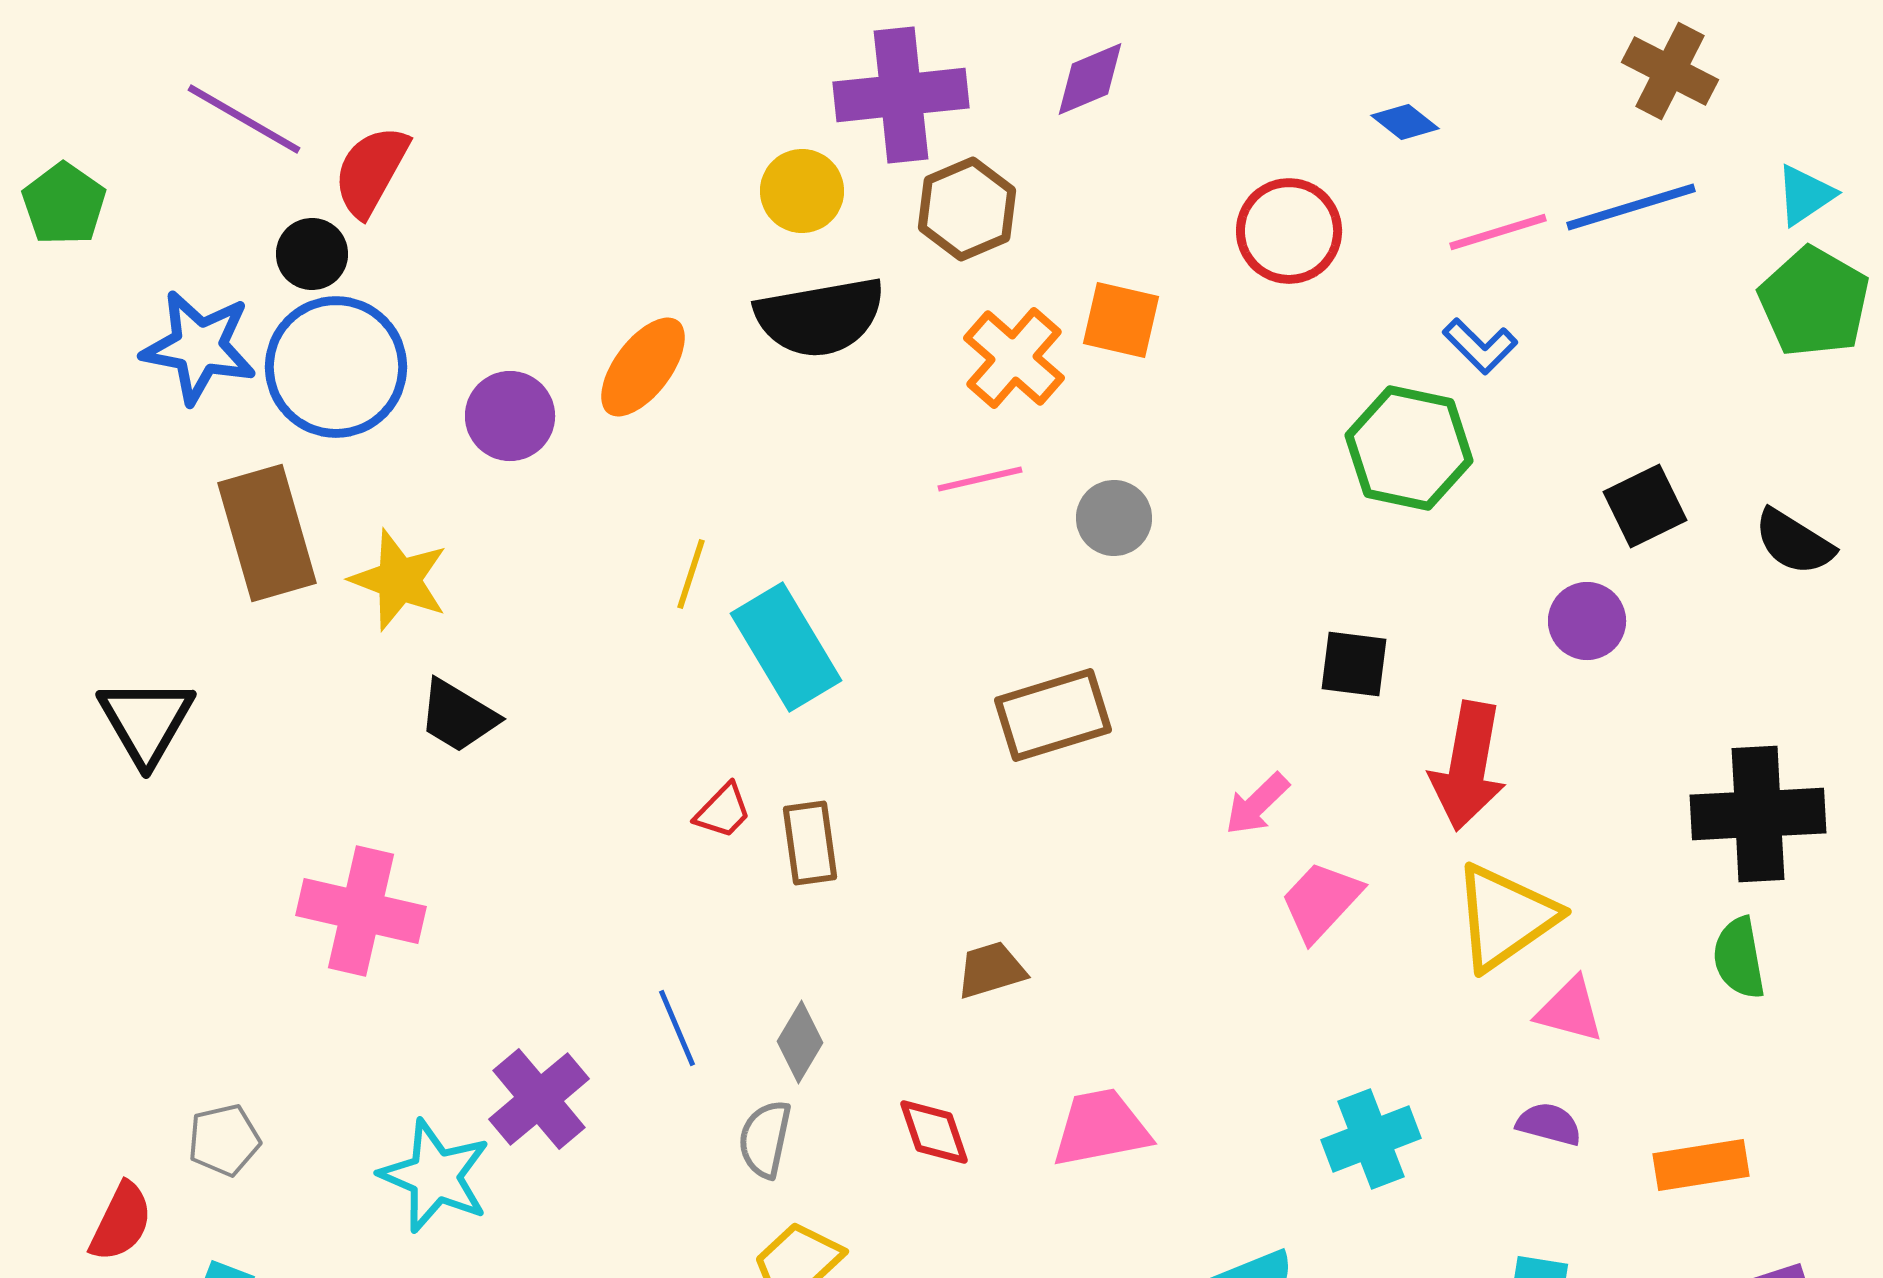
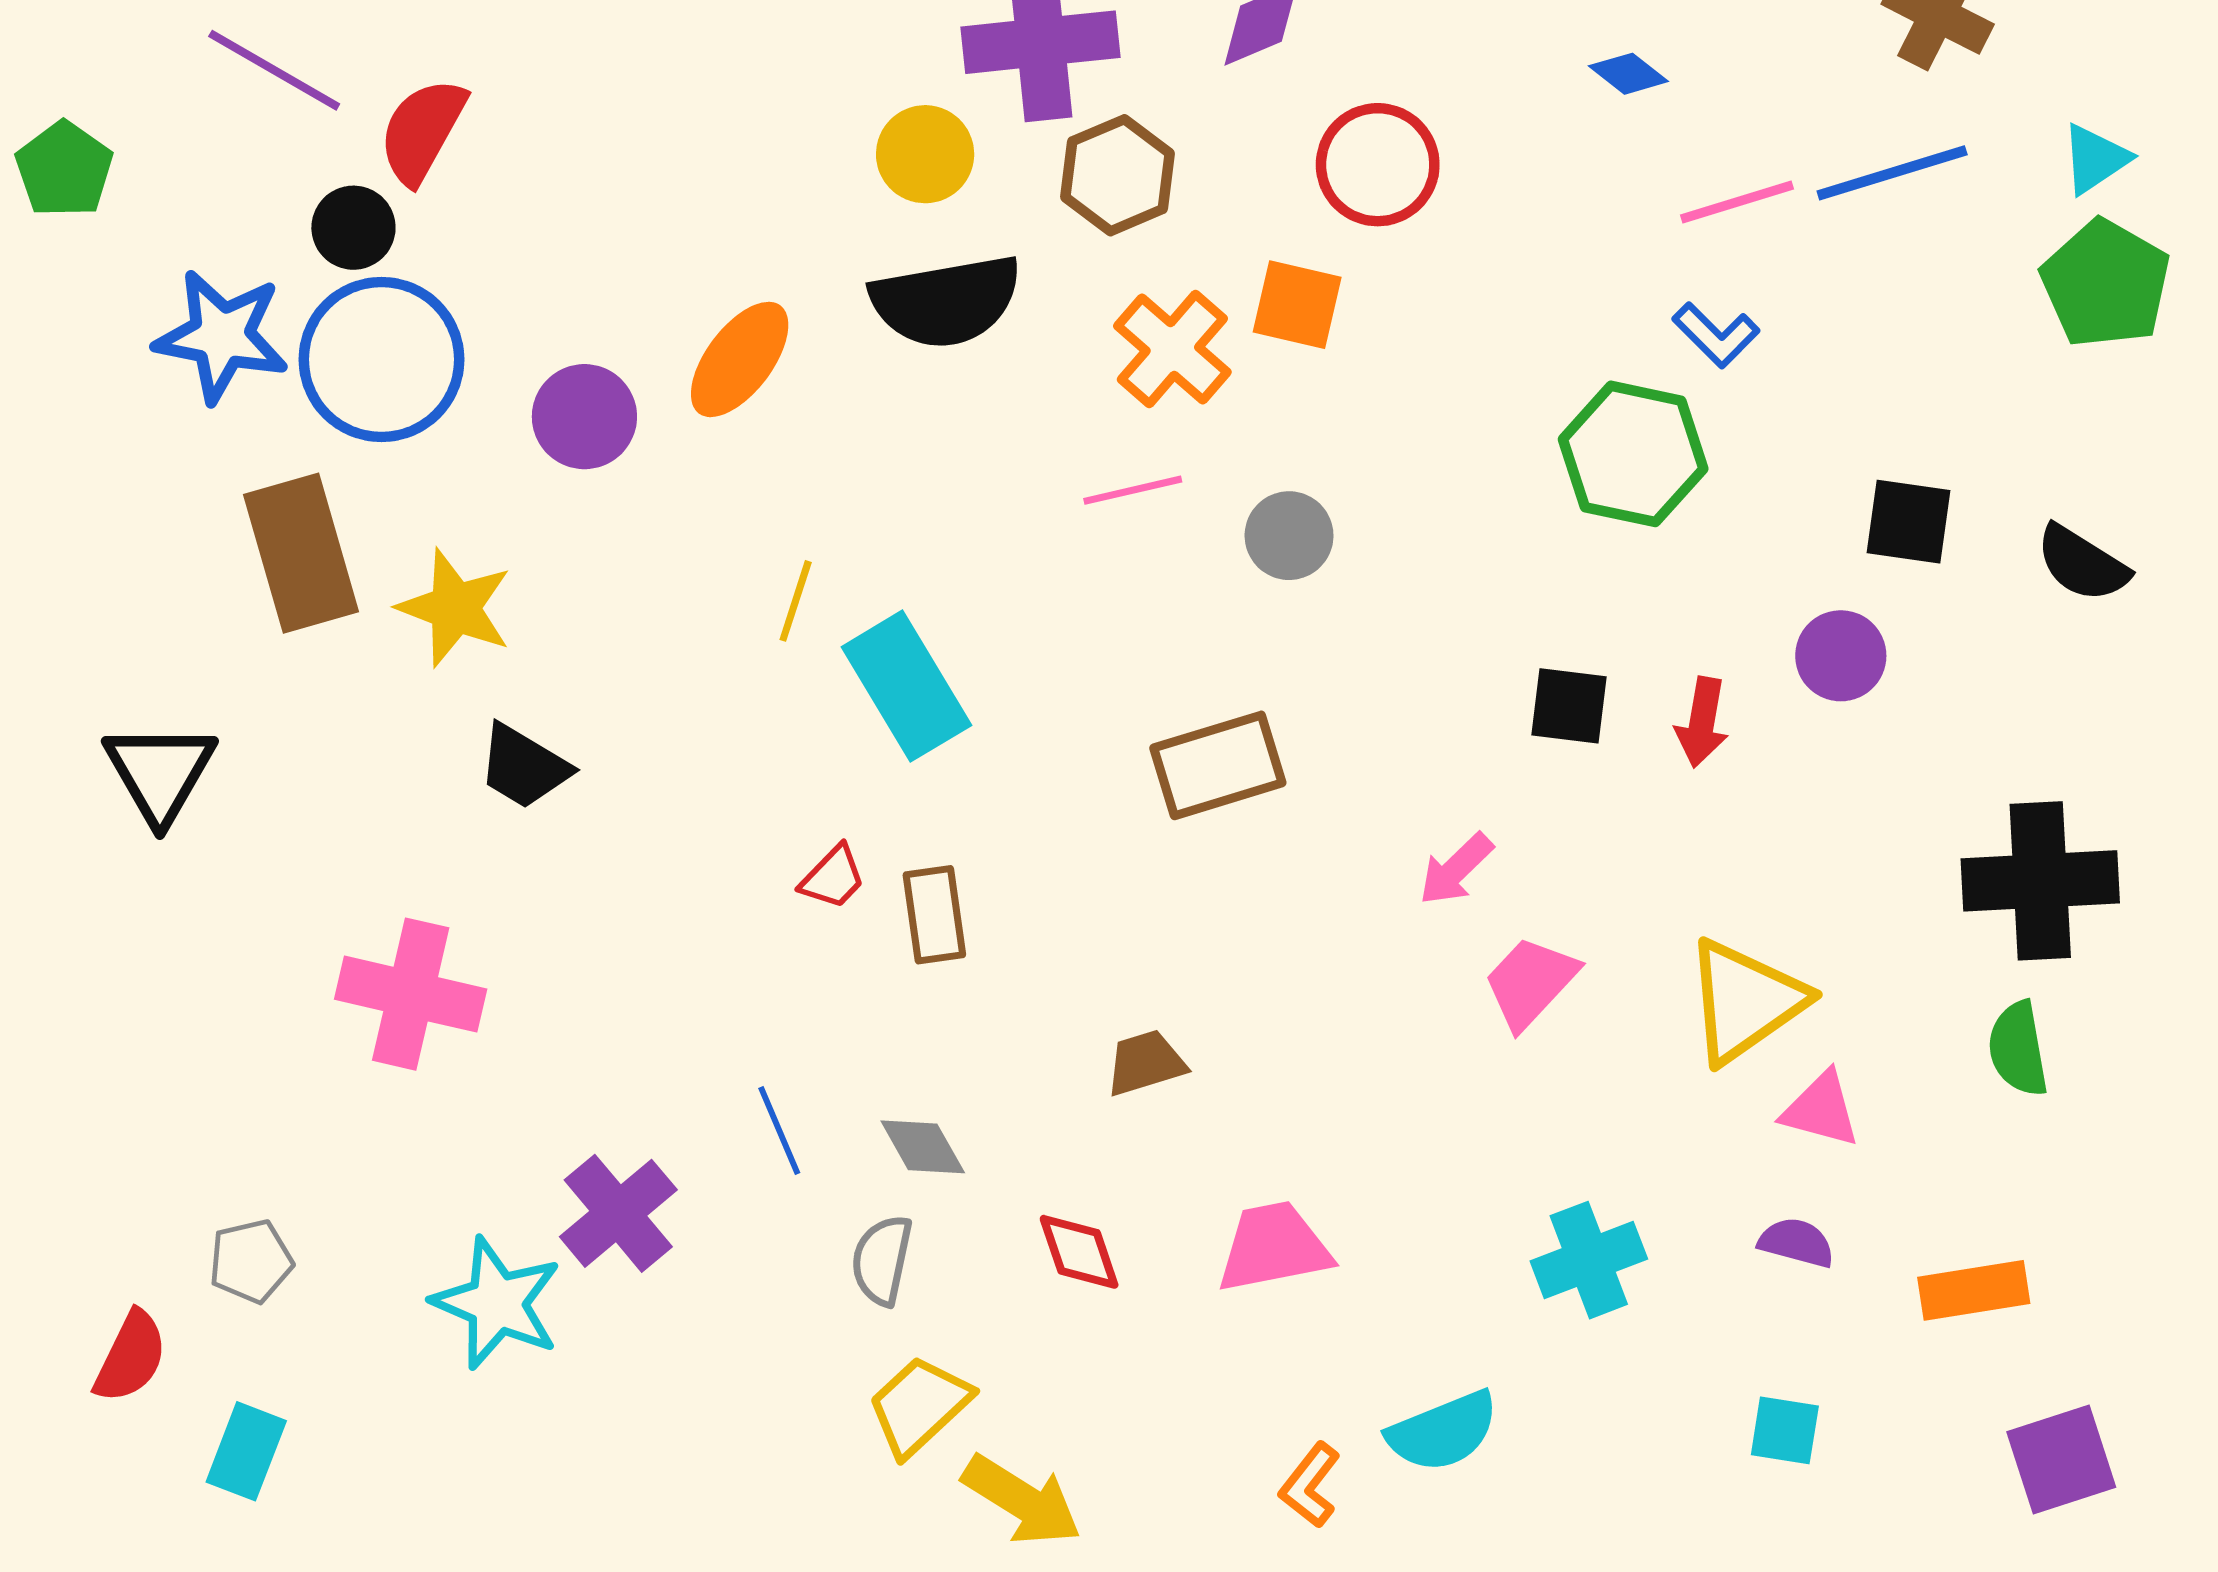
red circle: (1289, 231) -> (1378, 165), moved
black square: (1645, 506) -> (1908, 522), turned 34
red arrow: (1468, 766) -> (1702, 722), moved, size x0.6
gray diamond: (800, 1042) -> (923, 1147), turned -60

